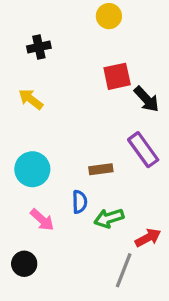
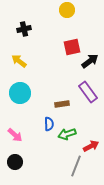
black arrow: (146, 99) -> (90, 61), turned -84
cyan circle: (32, 169) -> (20, 93), moved
pink arrow: (42, 220) -> (15, 135), moved

